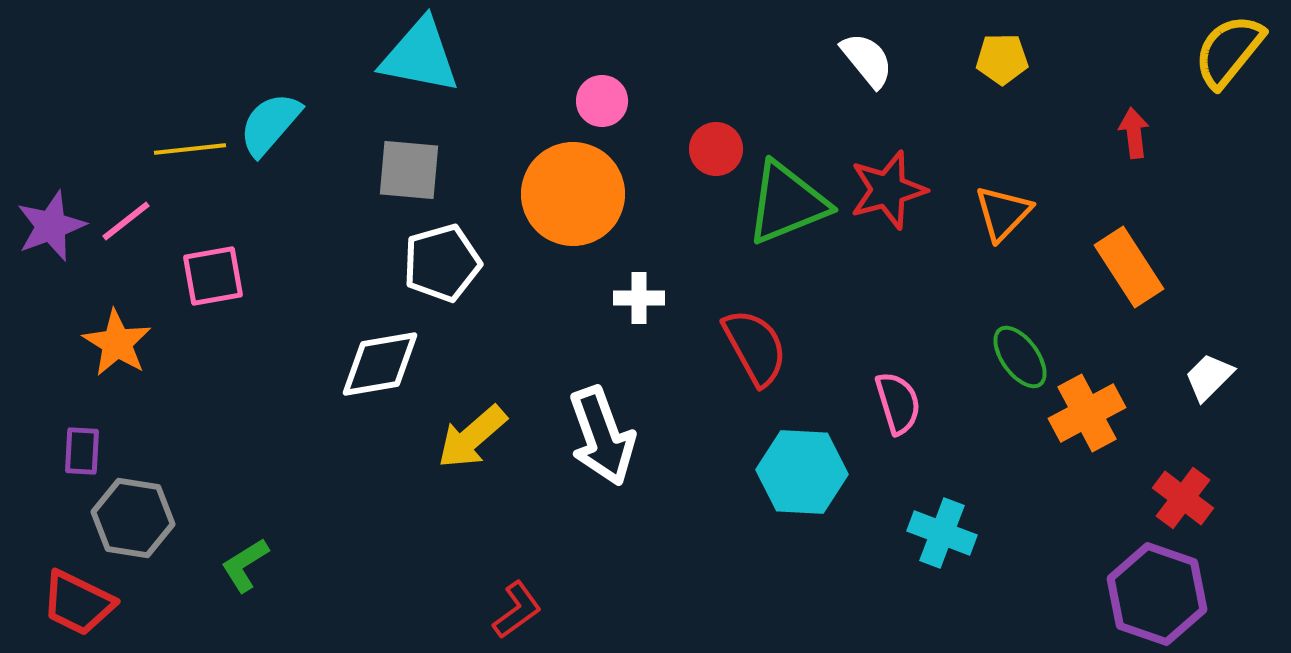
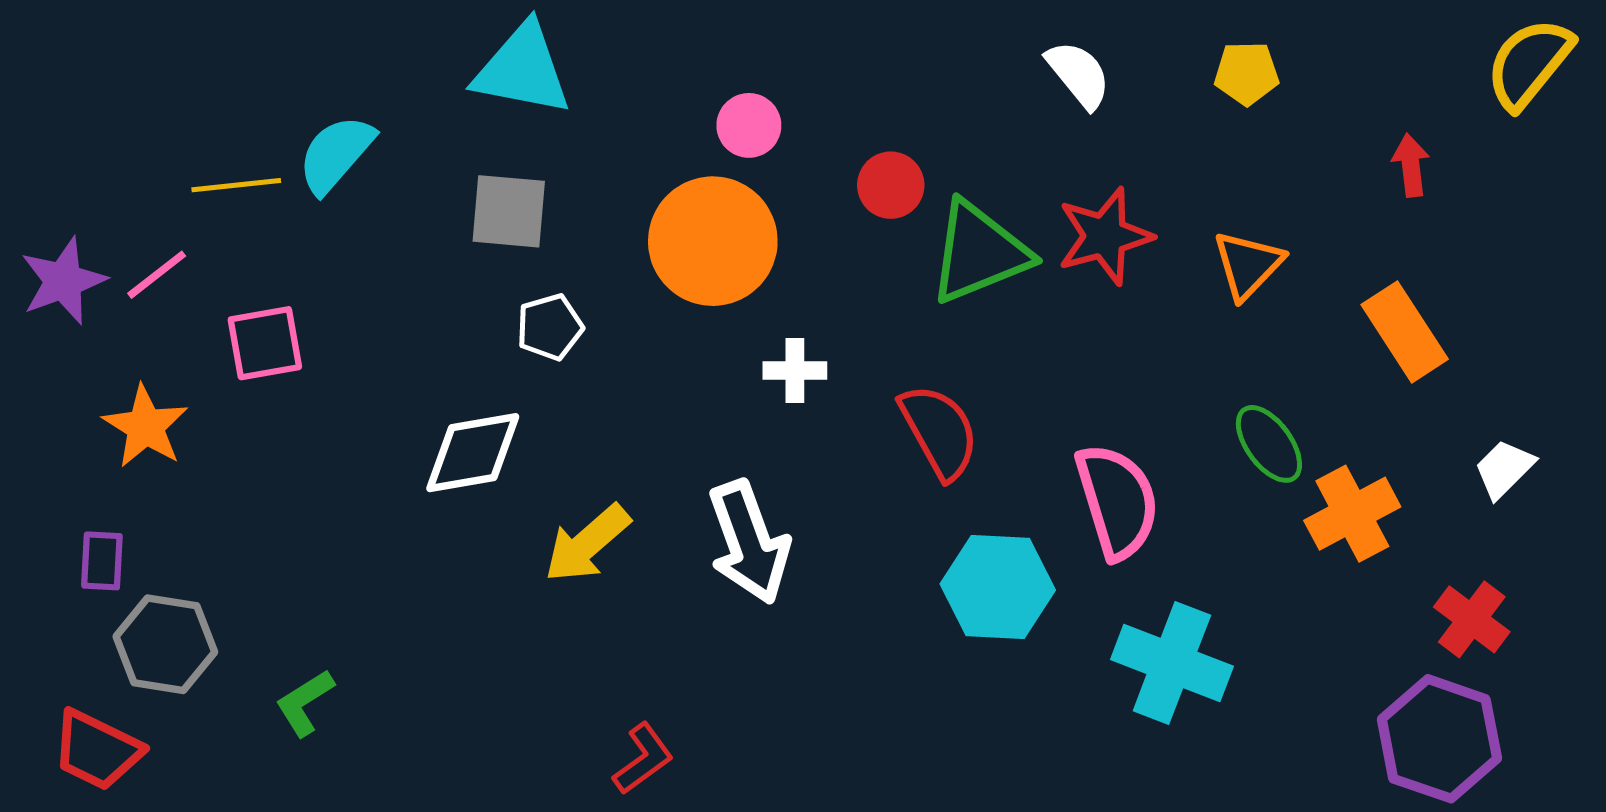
white pentagon: (442, 263) -> (550, 327), size x0.7
pink semicircle: (898, 403) -> (1117, 501), size x1.5
cyan cross: (942, 533) -> (1172, 663), size x1.4

